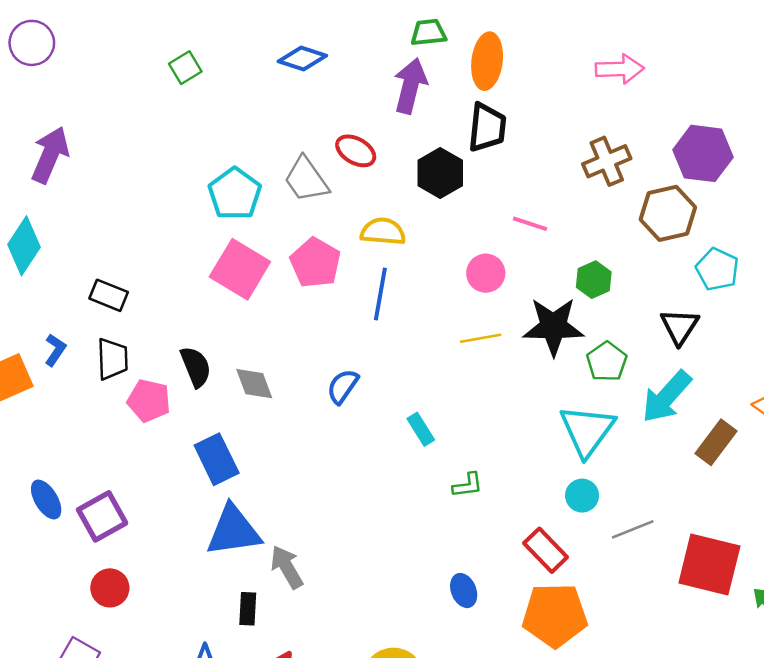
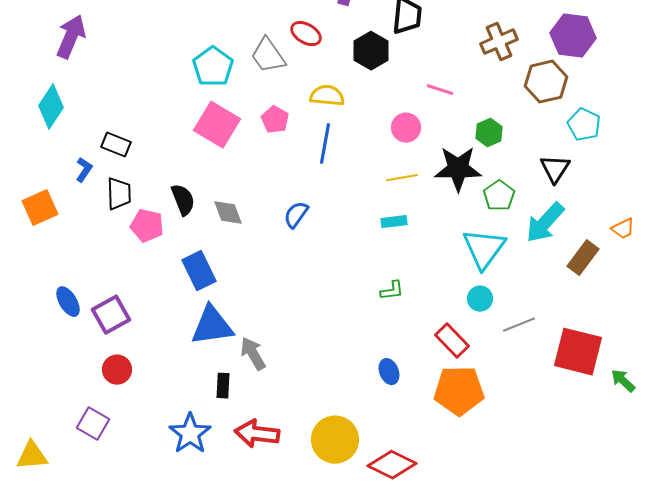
pink pentagon: (315, 263) -> (275, 120), size x0.7
blue L-shape: (55, 350) -> (84, 170), moved
cyan rectangle: (421, 429) -> (394, 222), moved, turned -65

